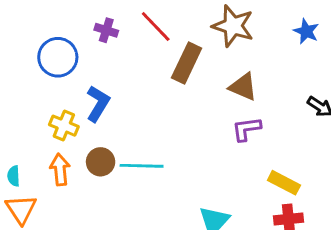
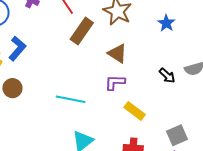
cyan line: (142, 166) -> (71, 99), moved
yellow rectangle: (284, 183) -> (135, 111), moved

